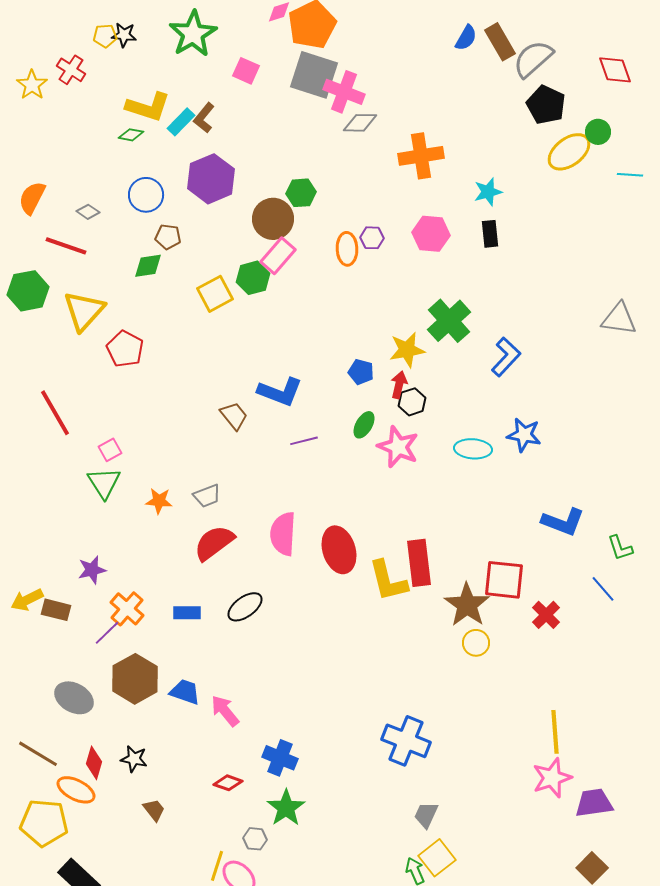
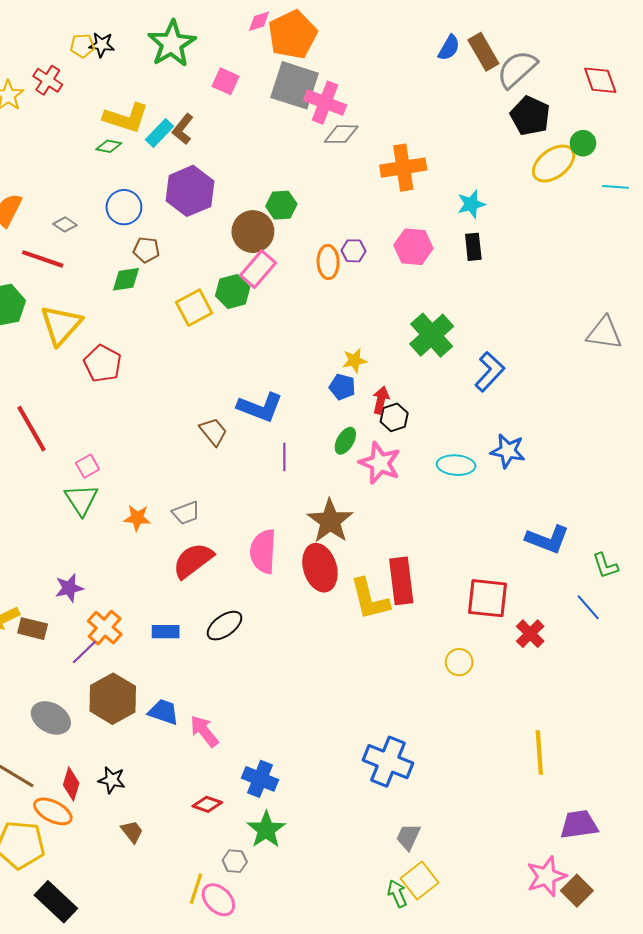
yellow star: (407, 350) -> (354, 361), moved, size x0.7
purple line: (304, 441) -> (284, 457), turned -76
brown star: (467, 605) -> (330, 521), moved
pink star: (552, 778) -> (546, 876), moved

